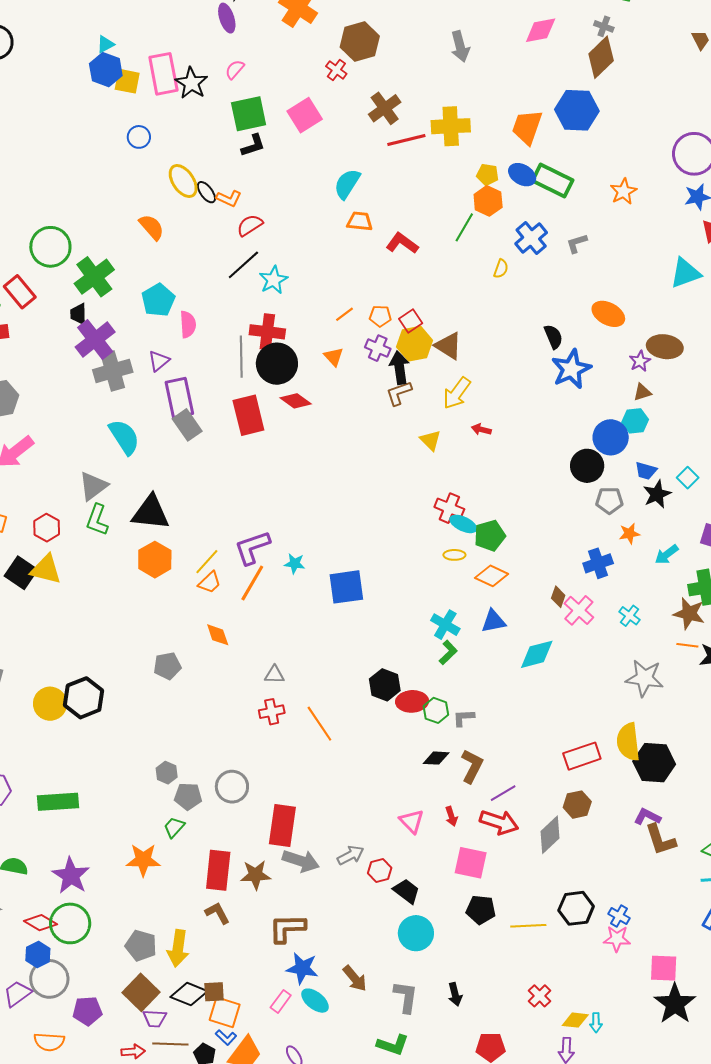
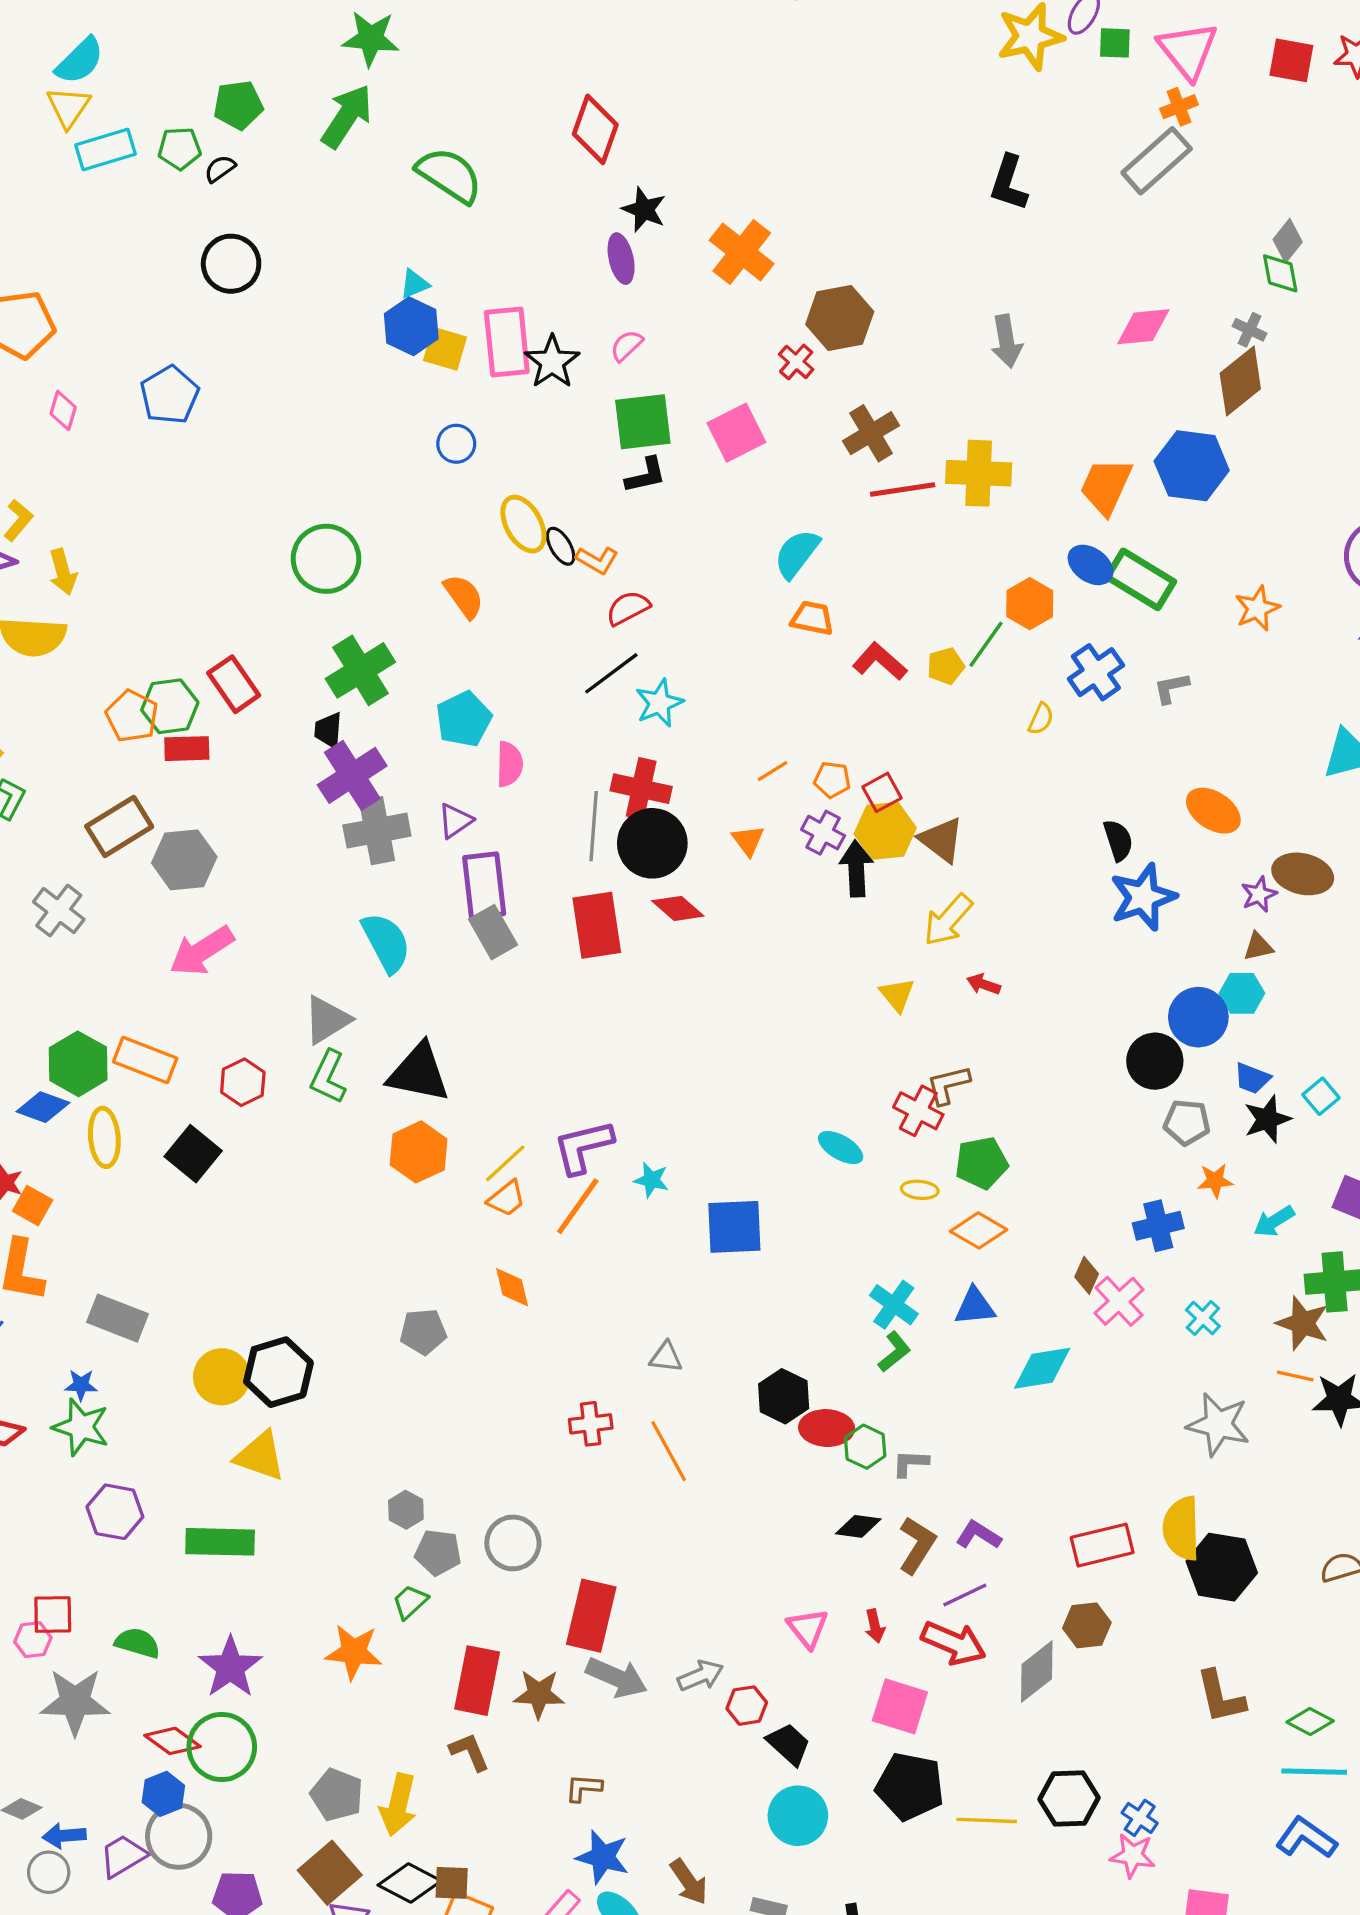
yellow pentagon: (488, 175) -> (946, 666), moved, turned -30
green circle: (50, 247) -> (326, 559), moved
brown L-shape: (399, 393) -> (948, 1085), moved
cyan ellipse: (463, 524) -> (841, 1148), moved
yellow triangle: (46, 569) -> (260, 1456), moved
gray triangle: (274, 675) -> (666, 1357), moved
purple L-shape: (647, 817) -> (978, 1535), moved
black pentagon: (481, 910) -> (910, 1786), size x1.4
brown L-shape: (287, 928) -> (584, 1788), size x0.6

